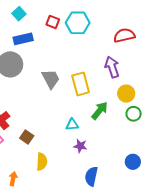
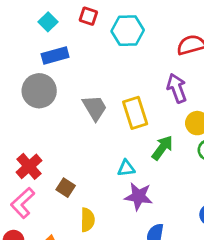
red square: (53, 22) -> (88, 16), moved
purple star: (80, 146) -> (139, 196), size x1.5

